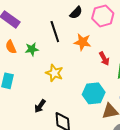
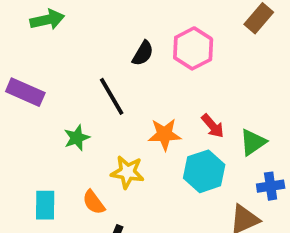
orange star: (83, 42) -> (165, 134), moved
orange semicircle: (11, 47) -> (94, 202), moved
cyan hexagon: (94, 93) -> (204, 171), moved

